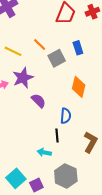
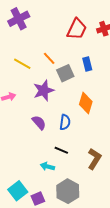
purple star: (23, 78) -> (44, 90), moved
purple semicircle: (39, 101) -> (39, 123), moved
blue semicircle: (66, 116) -> (65, 122), moved
black line: (57, 135) -> (61, 150), turned -64

